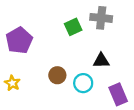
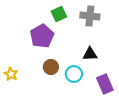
green square: (73, 27) -> (59, 14), moved
purple pentagon: (19, 40) -> (42, 36), moved

